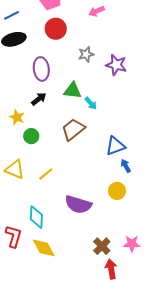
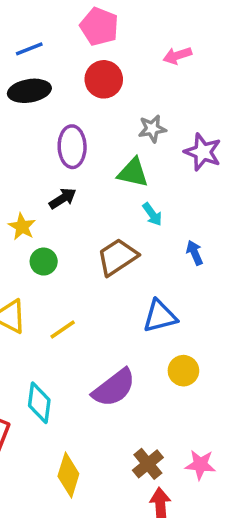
green triangle: (73, 91) -> (133, 173), moved
blue triangle: (115, 146) -> (160, 316), moved
blue arrow: (126, 166) -> (195, 253), moved
purple semicircle: (78, 204) -> (114, 388), turned -60
yellow diamond: (44, 248) -> (68, 475), moved, turned 40

